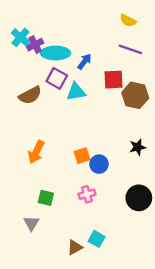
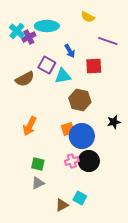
yellow semicircle: (128, 20) -> (88, 17), moved
cyan ellipse: (56, 53) -> (47, 26), moved
blue arrow: (85, 61) -> (70, 51), turned 112
brown hexagon: (135, 95) -> (80, 100), moved
blue circle: (99, 164) -> (82, 136), size x1.6
black circle: (139, 198) -> (89, 161), moved
gray triangle: (31, 223) -> (38, 183), moved, turned 32

